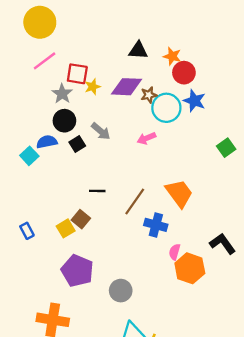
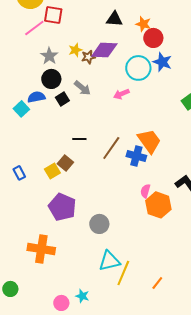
red square: (77, 74) -> (53, 15), moved
brown star: (149, 95) -> (88, 57), moved
blue cross: (156, 225) -> (136, 156), moved

